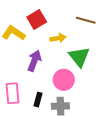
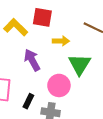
red square: (37, 19) -> (42, 17), turned 30
purple arrow: (34, 61) -> (32, 60), turned -60

